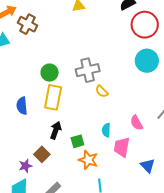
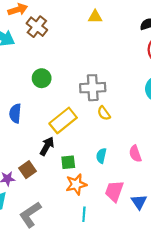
green circle: (50, 73) -> (42, 78), moved
yellow rectangle: (53, 97) -> (63, 121), moved, turned 30
pink trapezoid: (122, 147) -> (114, 191), moved
orange star: (88, 160) -> (76, 184), turned 30

